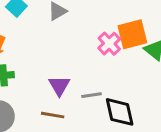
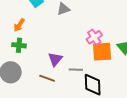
orange square: (132, 34) -> (102, 52), moved

